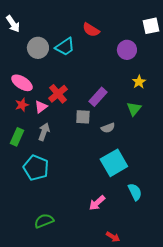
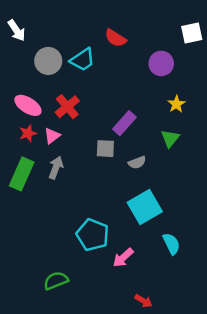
red cross: (58, 94) -> (67, 107), moved
green rectangle: (17, 137) -> (22, 174), size x1.4
cyan pentagon: (36, 168) -> (93, 235), moved

